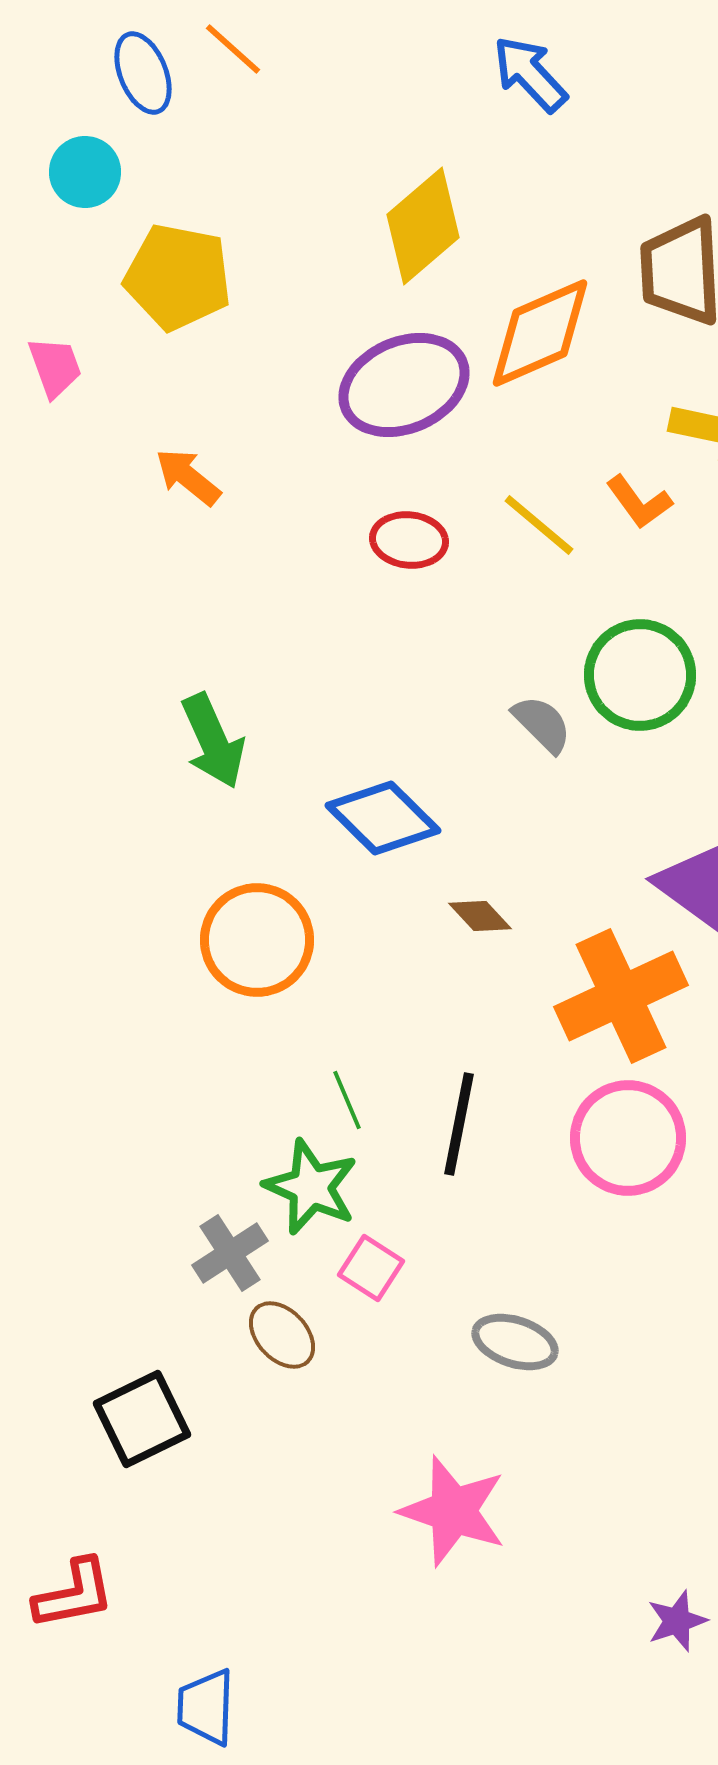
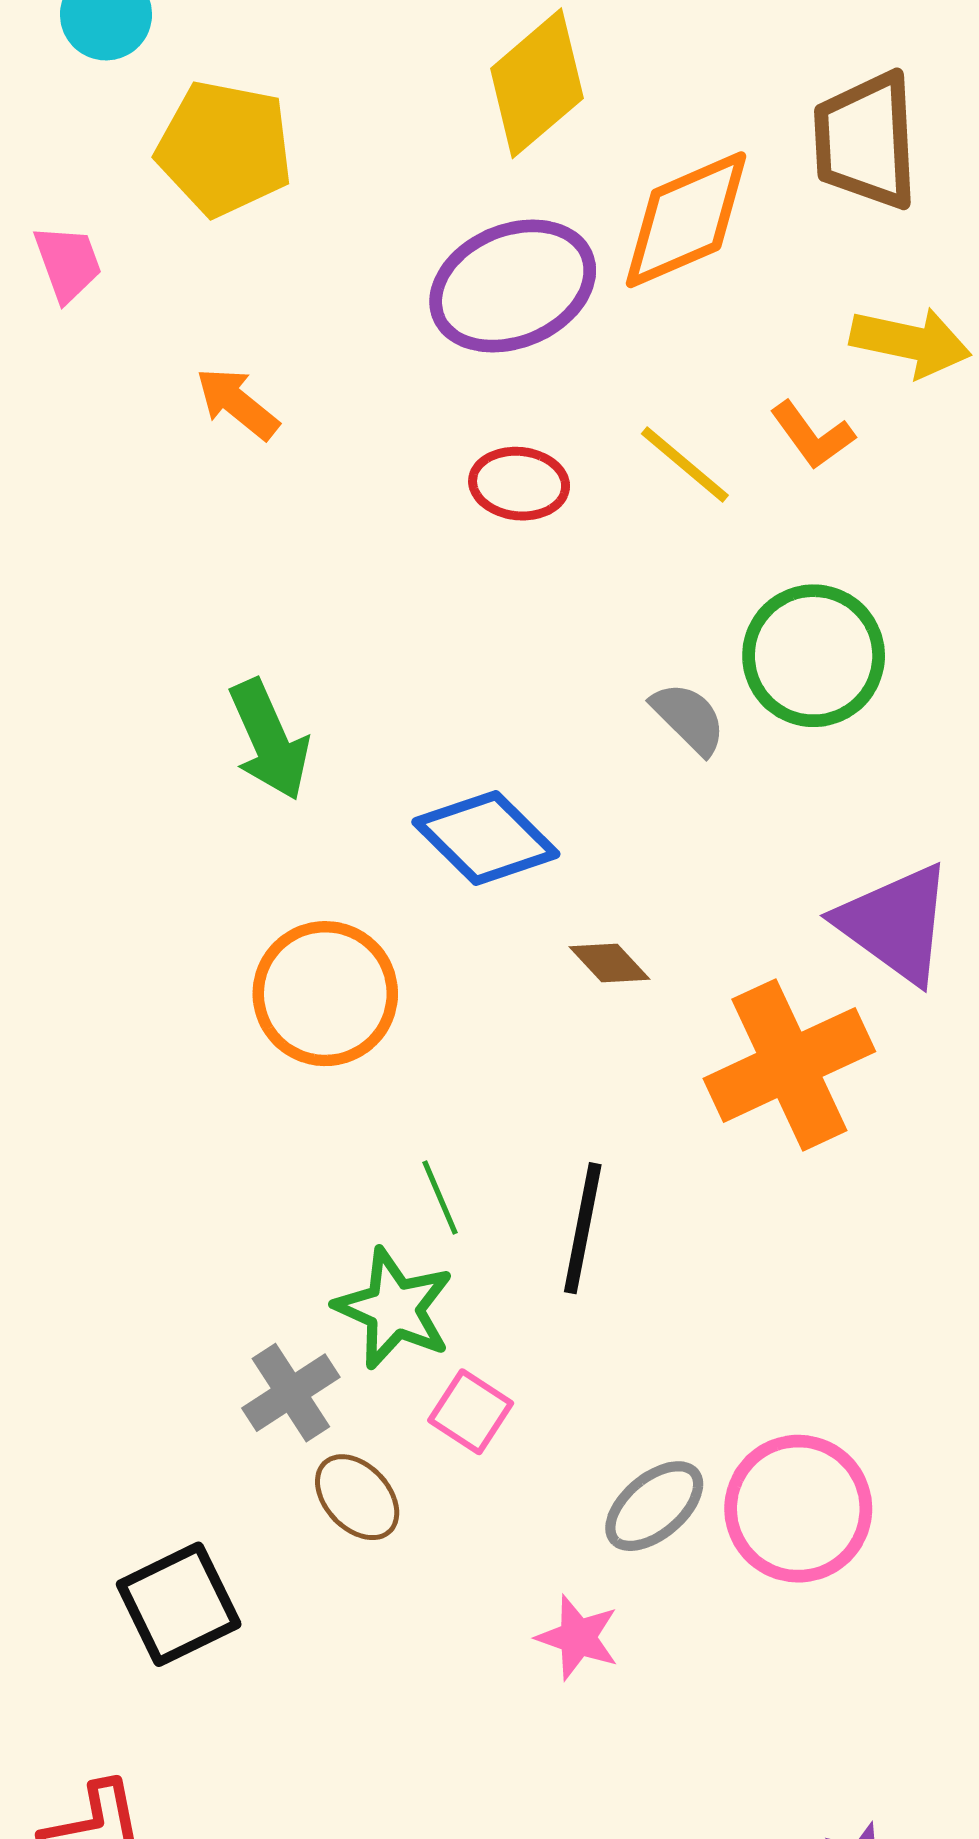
pink circle: (628, 1138) -> (798, 1509), moved
gray ellipse: (515, 1342) -> (654, 1506), turned -58
pink star: (453, 1511) -> (578, 1637), moved, size x0.6

